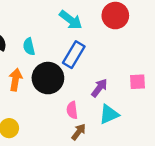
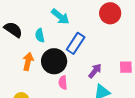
cyan arrow: (71, 20) -> (60, 17), moved
pink semicircle: (72, 110) -> (63, 83), moved

